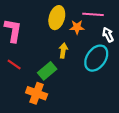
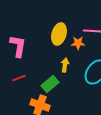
red line: (14, 64) -> (19, 78), turned -56

